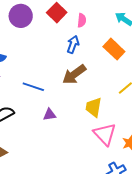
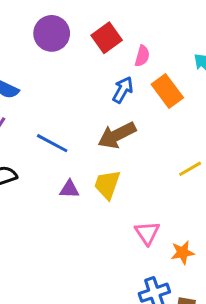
orange rectangle: (114, 49) -> (167, 91), moved
yellow trapezoid: (93, 107) -> (107, 185), moved
pink triangle: (105, 134) -> (147, 233), size x0.7

